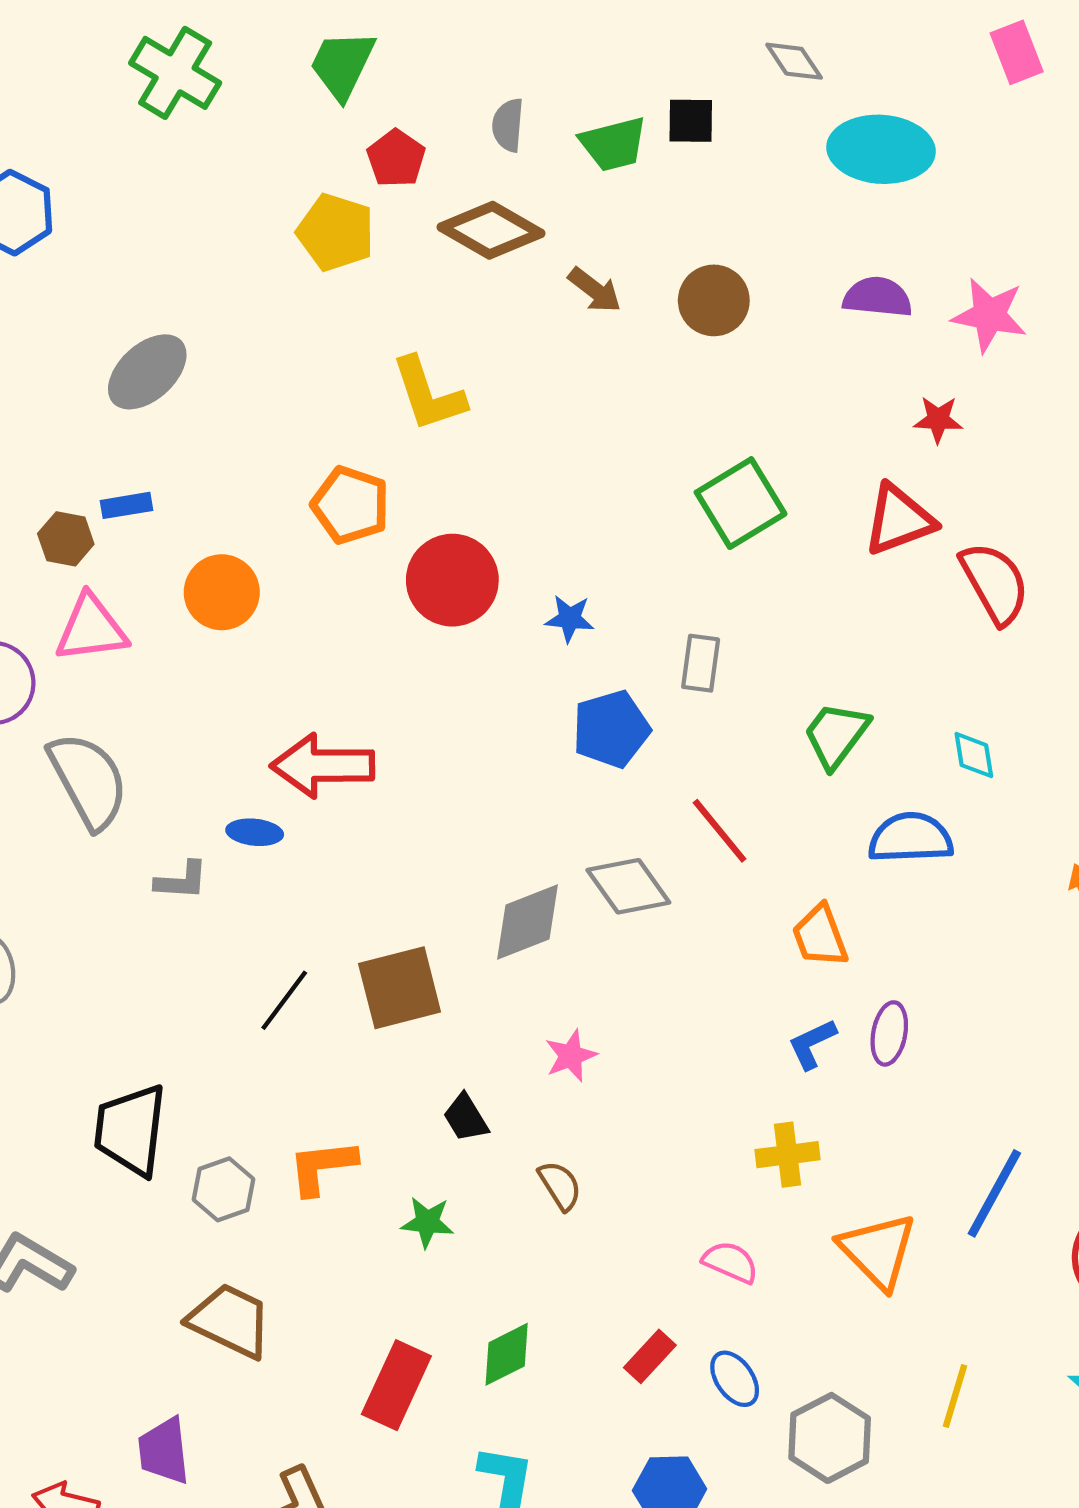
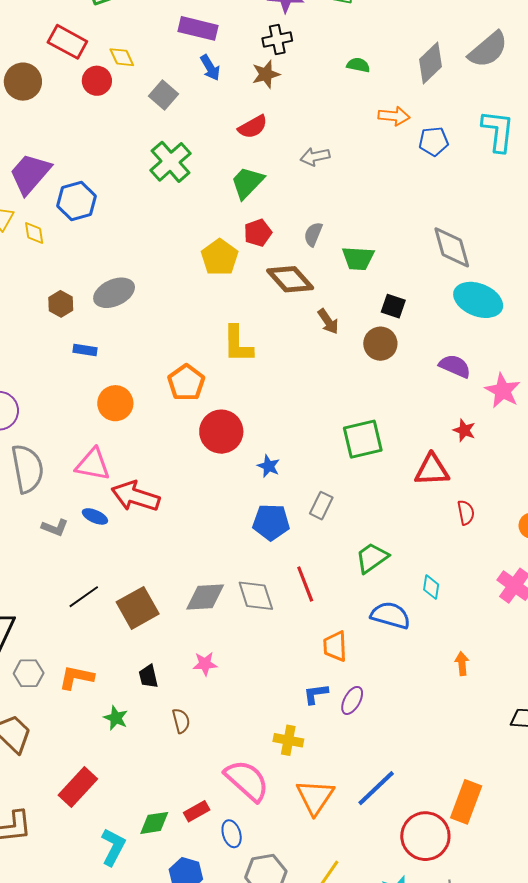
gray diamond: (794, 61) -> (452, 247), size x1.6
black square: (691, 121) -> (393, 306), moved
brown hexagon: (66, 539) -> (61, 304), moved
red semicircle: (995, 583) -> (466, 512), size x0.6
pink triangle: (91, 629) -> (93, 465), moved
brown square: (400, 988) -> (138, 608), turned -33
pink semicircle: (730, 1262) -> (247, 780), size x1.8
green diamond: (507, 1354) -> (154, 823), moved

